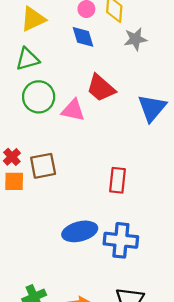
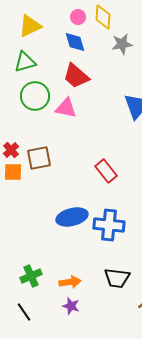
red trapezoid: (101, 88) -> (76, 76), moved
red rectangle: (118, 180) -> (106, 171), turned -45

